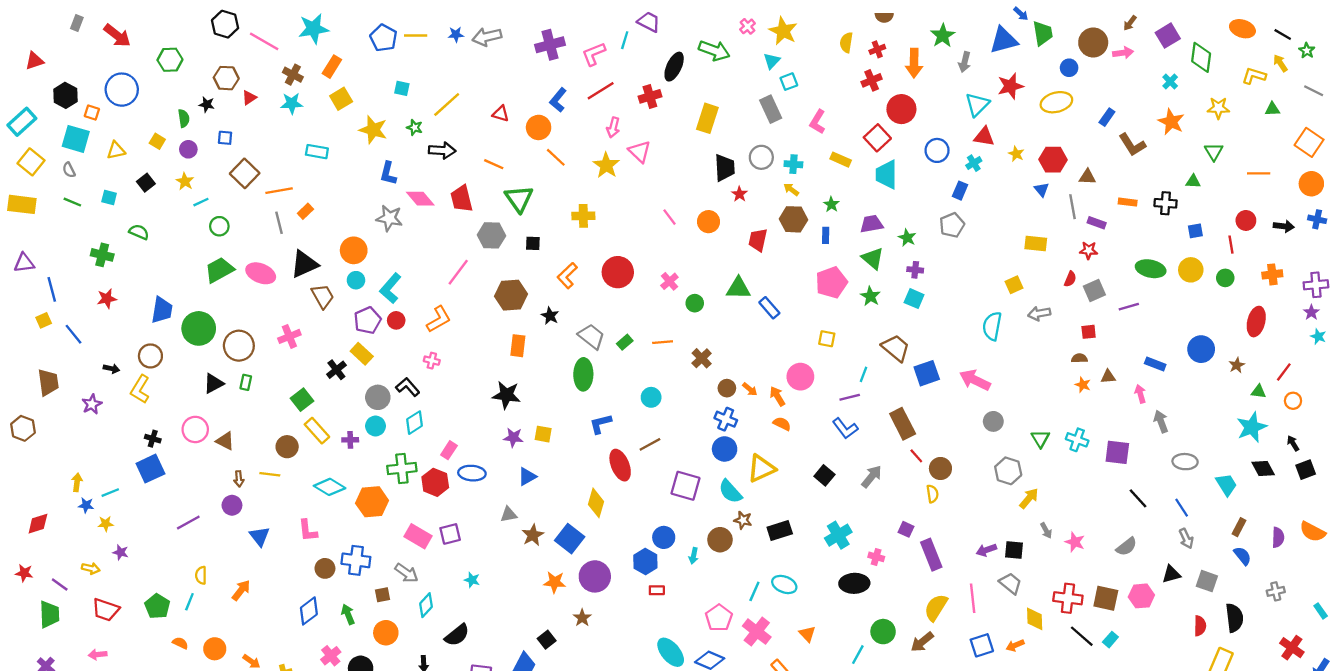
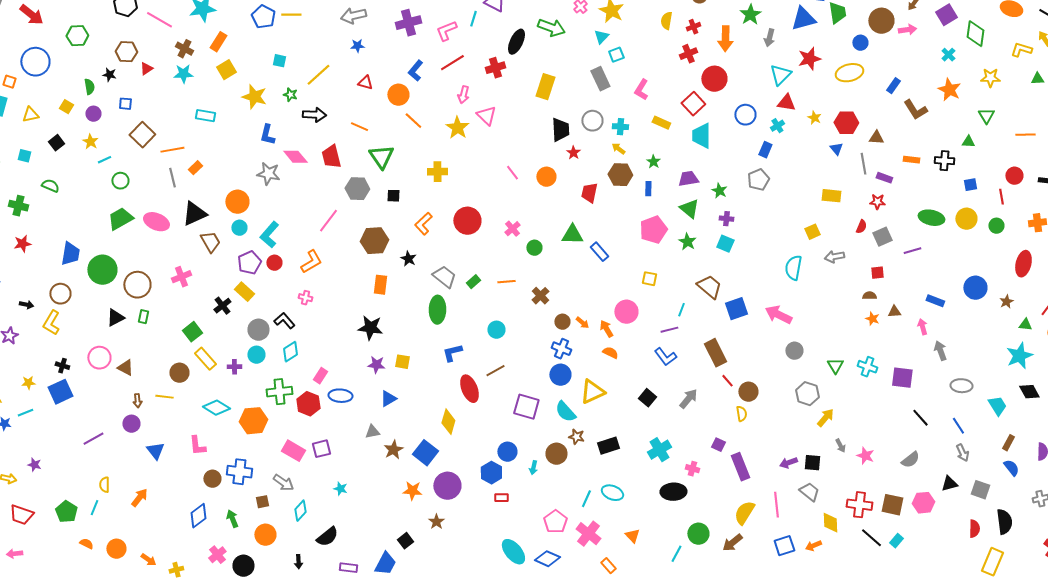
blue star: (456, 34) -> (357, 46), moved
yellow star: (106, 524) -> (28, 383), moved

